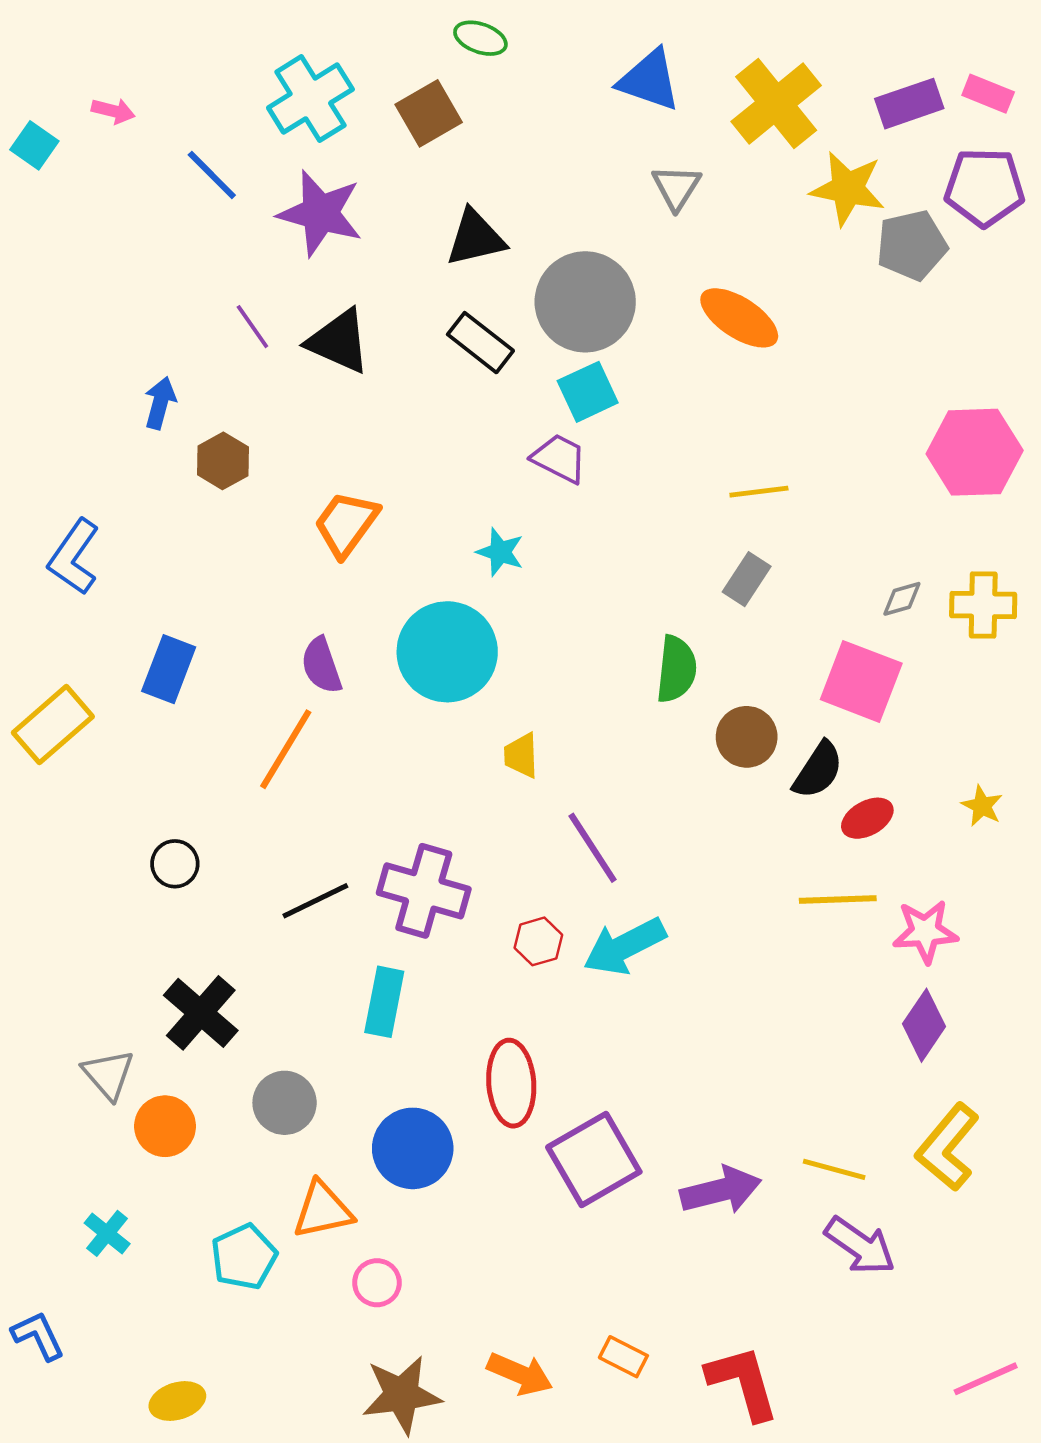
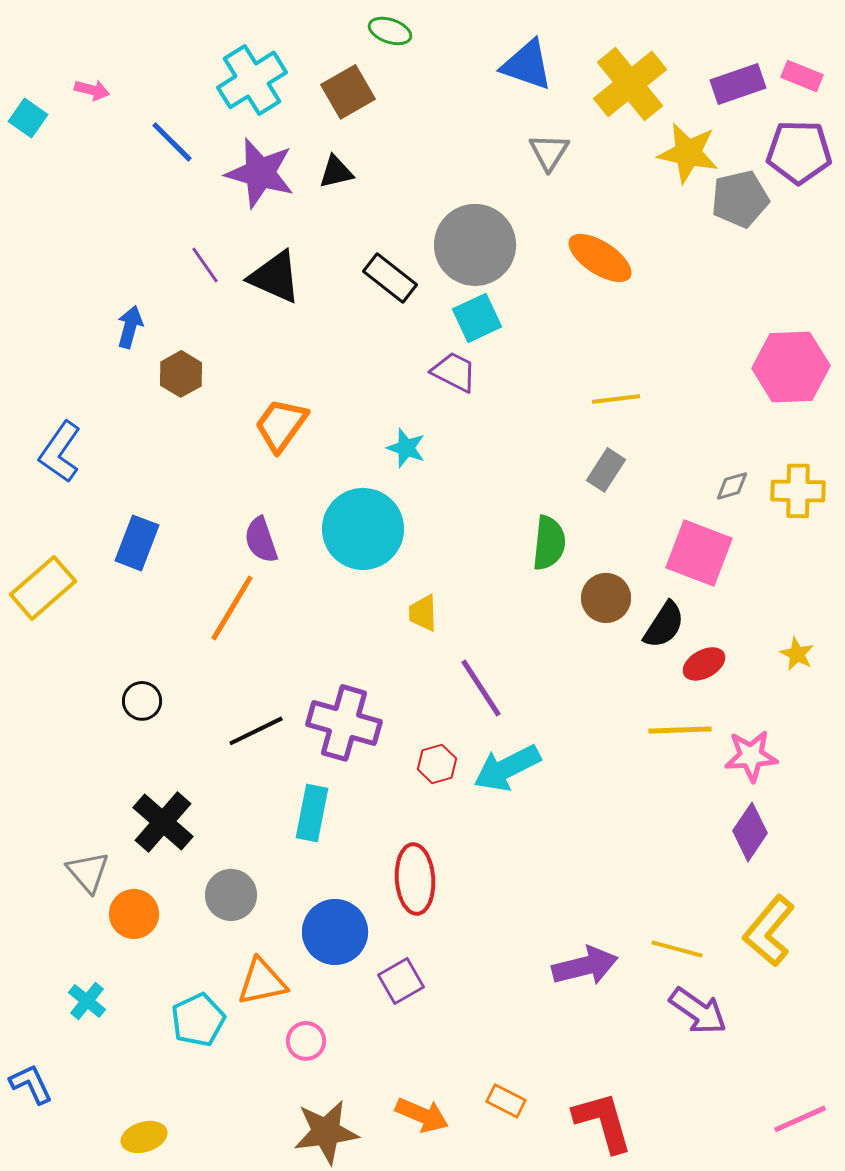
black triangle: (476, 238) -> (336, 172), moved, size x0.7
purple square: (594, 1159) -> (401, 981), moved, size x0.6

